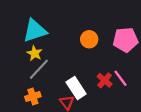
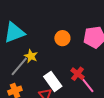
yellow star: (35, 53) -> (31, 56), moved
pink line: (120, 78) -> (88, 85), moved

